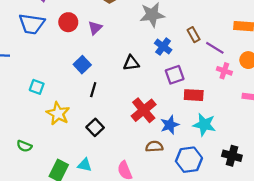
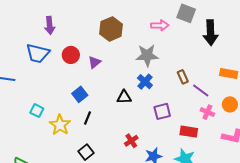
blue cross: (163, 46) -> (145, 82), moved
red rectangle: (194, 95) -> (189, 132), moved
red cross: (144, 110) -> (131, 141), size x0.6
yellow star: (58, 114) -> (60, 125), moved

